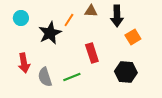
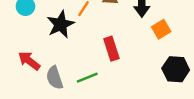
red arrow: (24, 63) -> (29, 61), turned 138
black hexagon: (126, 72) -> (176, 69), moved

